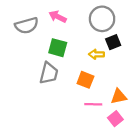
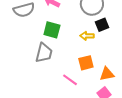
orange square: (85, 80) -> (86, 63), moved, turned -35
pink line: (93, 104) -> (70, 80), moved, turned 35

